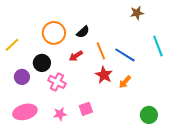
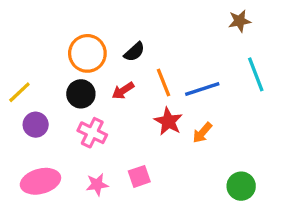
brown star: (137, 13) -> (240, 21), moved
yellow line: (12, 45) -> (19, 92), moved
blue line: (125, 55) -> (202, 89), turned -50
black circle: (42, 63) -> (81, 94), moved

